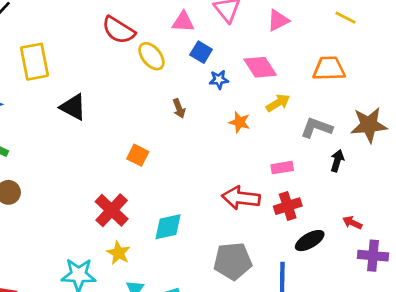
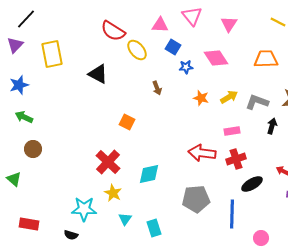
pink triangle: (278, 20) -> (229, 24), turned -30
yellow arrow: (278, 103) -> (229, 97), moved
black triangle: (73, 107) -> (98, 74), moved

